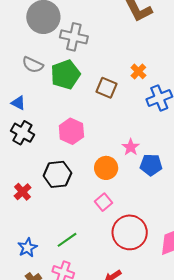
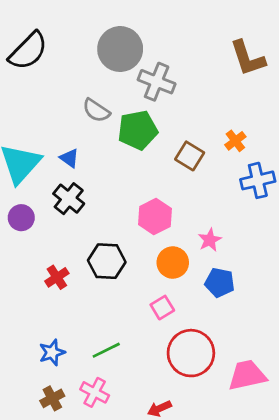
pink hexagon: (71, 131) -> (155, 217), moved
blue pentagon: (151, 165) -> (220, 283), moved

